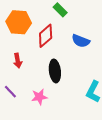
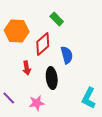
blue semicircle: (81, 41) -> (67, 55), moved, turned -126
red arrow: (18, 61) -> (27, 68), moved

